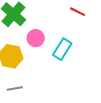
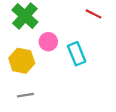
cyan rectangle: (62, 49) -> (77, 54), turned -55

